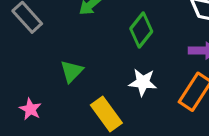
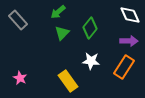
green triangle: (72, 71) -> (62, 33), moved

